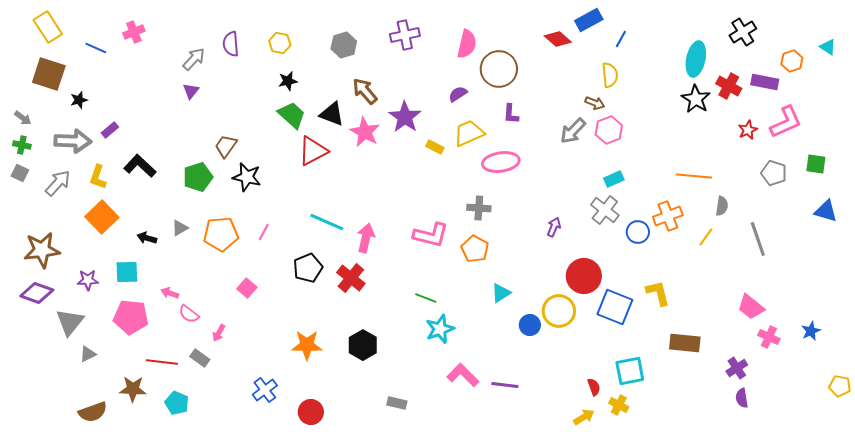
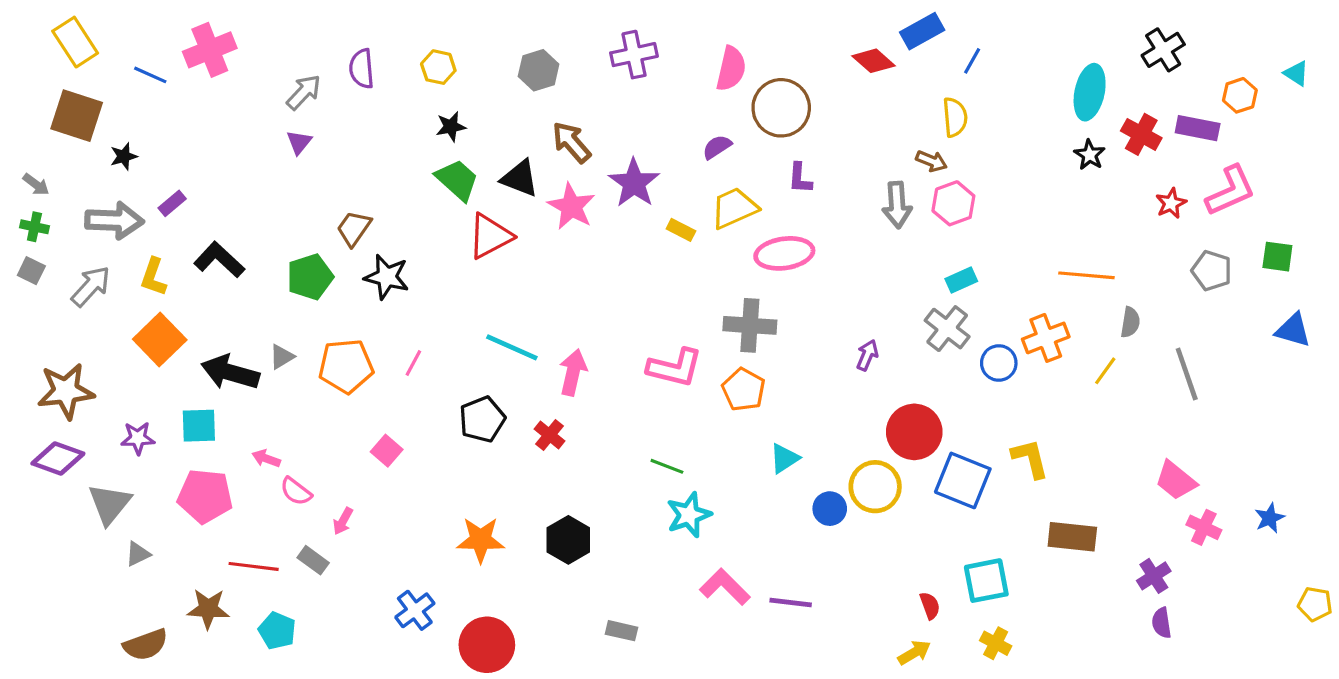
pink cross: (134, 32) -> (210, 50), size x1.5
black star: (696, 99) -> (1090, 155), size x0.7
gray arrow: (573, 131) -> (897, 205), turned -48
gray cross: (479, 208) -> (750, 325), size x1.4
black arrow: (147, 238) -> (230, 372), size x1.8
red cross: (351, 278) -> (549, 435), size x0.7
yellow cross: (619, 405) -> (996, 643), moved
red circle: (311, 412) -> (487, 645), size x1.4

